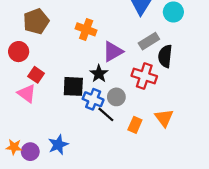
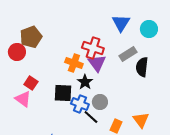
orange cross: (86, 29) -> (74, 63), moved
red circle: (19, 52) -> (17, 52), moved
purple triangle: (113, 52) -> (97, 63), turned -36
red cross: (144, 76) -> (93, 48), moved

